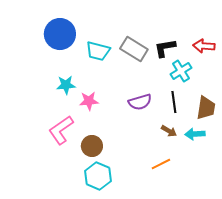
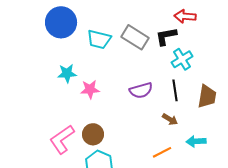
red arrow: (204, 46) -> (185, 16), moved
pink L-shape: (61, 130) -> (62, 139), moved
cyan arrow: (195, 134) -> (196, 141), moved

